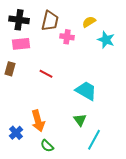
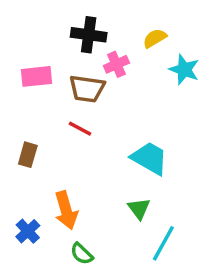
black cross: (19, 20) -> (89, 35), moved
brown trapezoid: (50, 21) -> (87, 89), moved, turned 85
pink cross: (67, 37) -> (116, 64), turned -32
brown rectangle: (10, 69) -> (28, 155), moved

